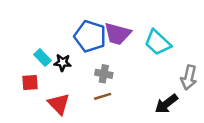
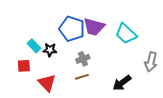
gray cross: (104, 74) -> (83, 59), turned -32
black arrow: (166, 104) -> (122, 83), moved

